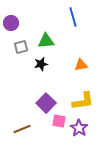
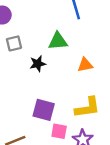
green triangle: (46, 41) -> (58, 41), moved
purple square: (46, 103) -> (44, 110), turned -30

